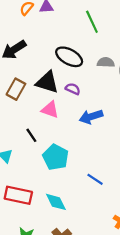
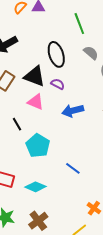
black ellipse: (69, 57) -> (56, 54), turned 40
gray semicircle: (106, 62) -> (91, 53), moved, turned 35
cyan diamond: (56, 202) -> (36, 187), turned -45

